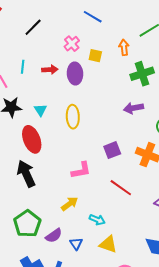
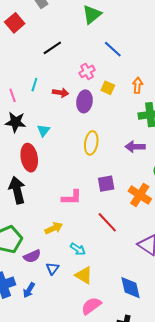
yellow ellipse: (73, 117) -> (91, 143), moved

